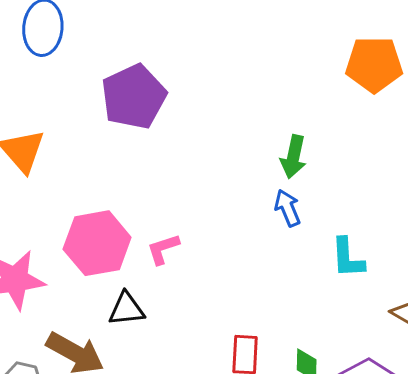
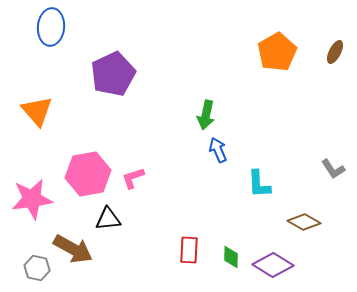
orange pentagon: (374, 64) -> (277, 52), turned -30
green arrow: (293, 157) -> (206, 115), moved

